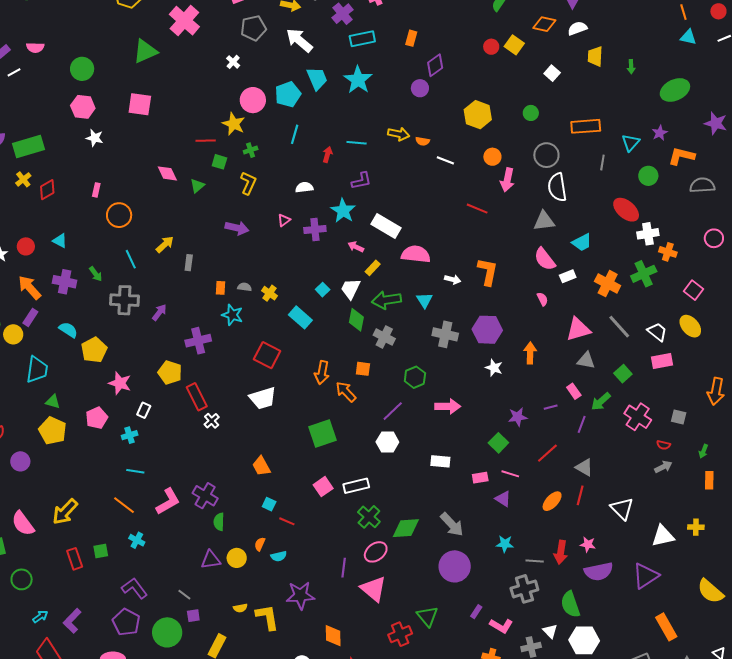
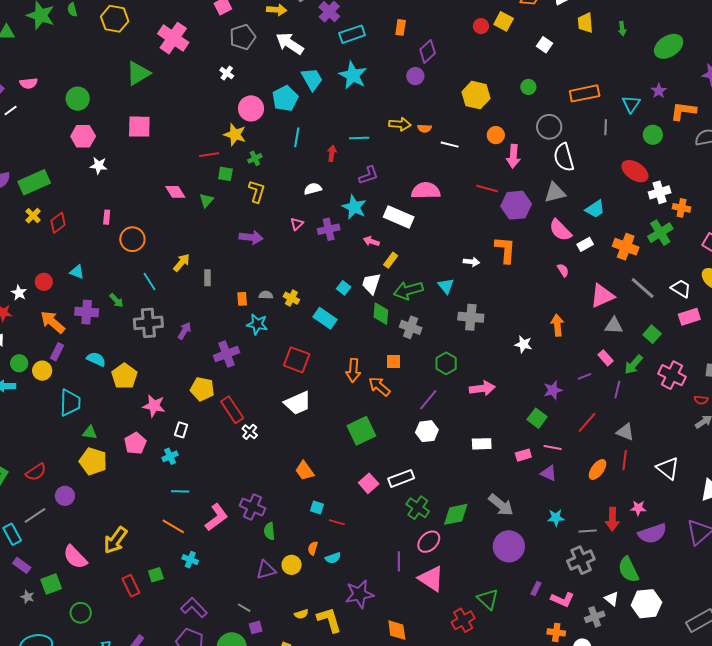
pink semicircle: (416, 254) -> (426, 191), moved
purple hexagon: (487, 330) -> (516, 205), moved

